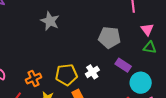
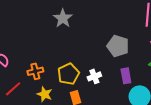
purple rectangle: (123, 65) -> (126, 76), turned 35
yellow pentagon: (66, 75) -> (68, 74), turned -30

